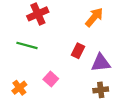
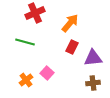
orange arrow: (94, 17) -> (70, 23), moved
orange cross: (19, 88) -> (26, 80), moved

